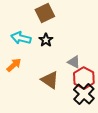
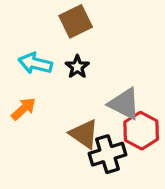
gray triangle: (74, 62) -> (124, 104), size x1.5
black cross: (84, 94) -> (108, 154), moved, turned 30

